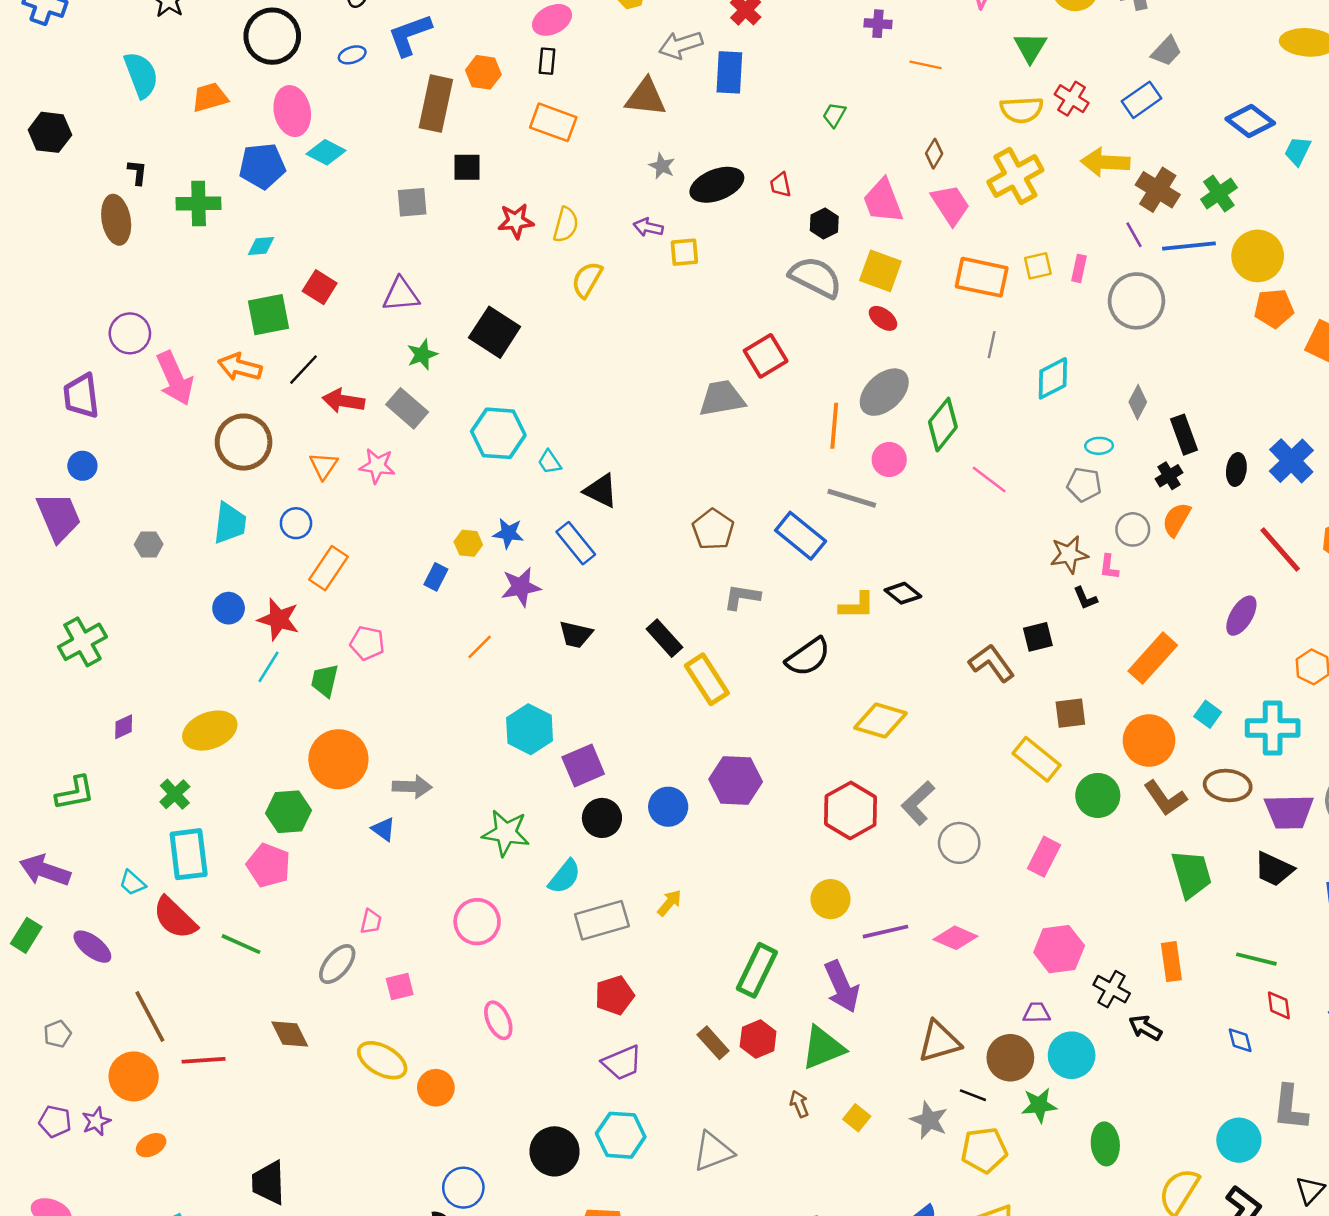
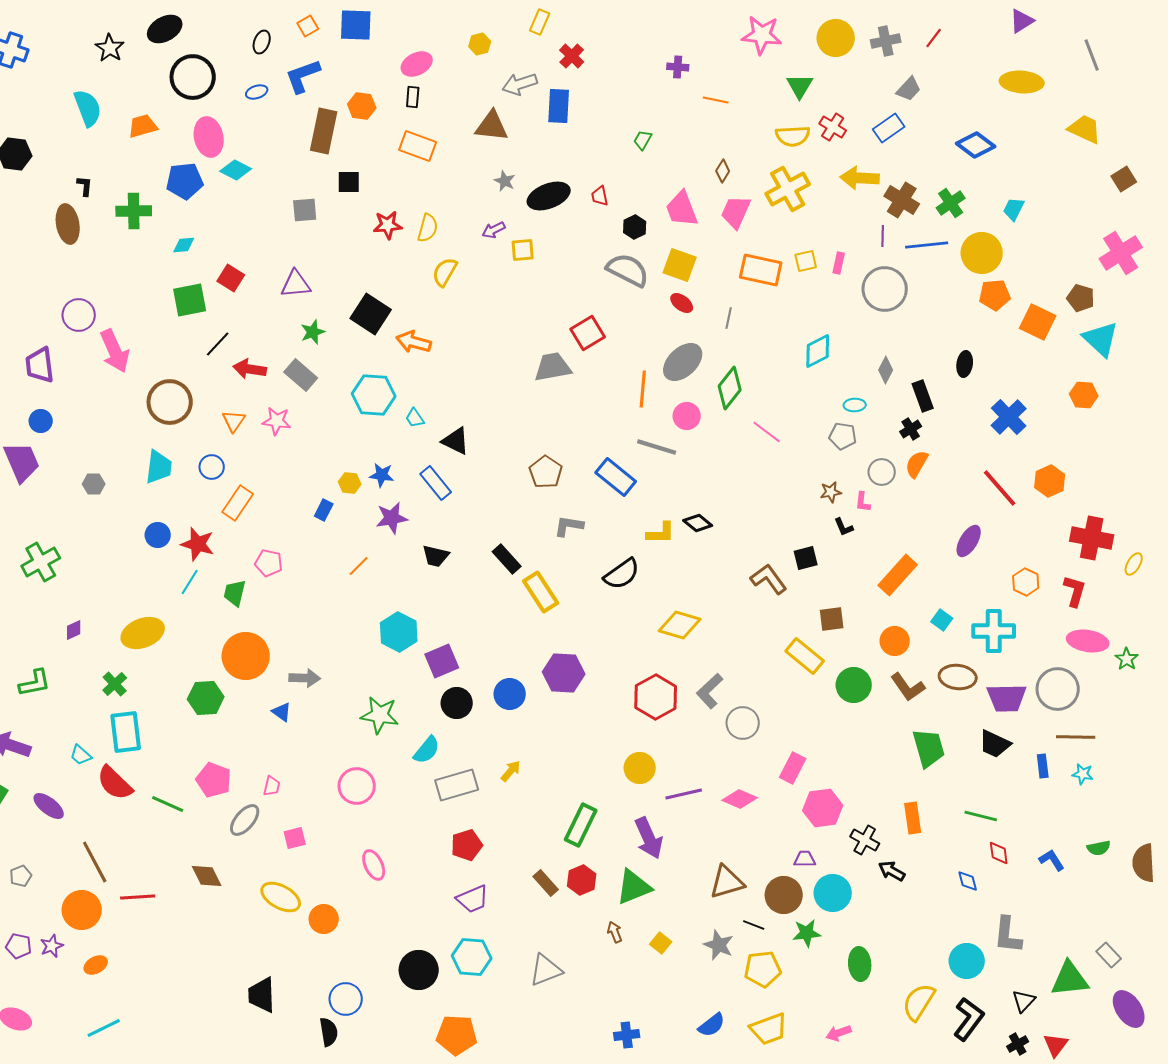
cyan trapezoid: (1298, 151) -> (1014, 209), moved
pink trapezoid: (950, 205) -> (736, 212), turned -123
purple arrow: (648, 227) -> (494, 230), turned -40
purple line: (1134, 235) -> (883, 236), turned 30
gray line: (992, 345) -> (729, 318), moved
orange arrow: (240, 367) -> (414, 342), moved
black ellipse: (1236, 470) -> (965, 364), moved
brown star: (1069, 554) -> (831, 492), size x0.7
orange circle: (1149, 741) -> (895, 641), size x0.7
pink rectangle: (1044, 857) -> (793, 768), moved
pink pentagon: (269, 865) -> (214, 780), moved
black trapezoid: (269, 1183) -> (262, 995), moved

